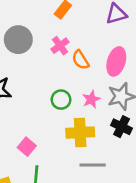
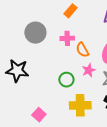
pink cross: (60, 46) -> (67, 38), turned 32
pink star: (91, 99) -> (89, 70), moved

